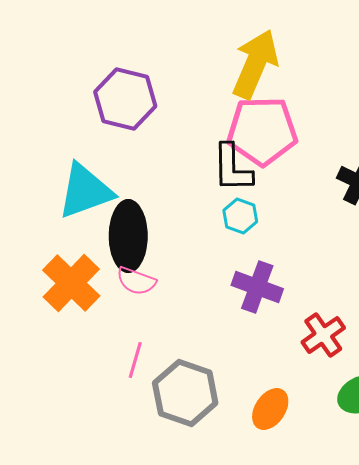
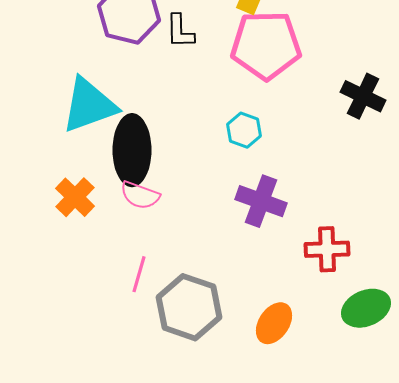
black L-shape: (232, 168) -> (180, 31), moved, size x0.7
orange cross: (71, 283) -> (75, 197), size x0.7
red cross: (323, 335) -> (327, 249), turned 33

